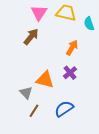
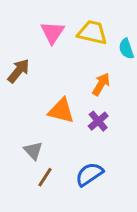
brown arrow: (31, 37) -> (18, 71), moved
orange triangle: (45, 80) -> (61, 111), moved

